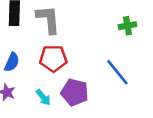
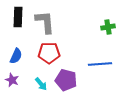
blue line: (117, 72) -> (100, 64), turned -55

